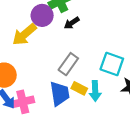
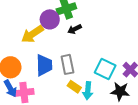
gray rectangle: (68, 64) -> (67, 64), turned -54
blue trapezoid: (60, 94) -> (44, 65), moved

